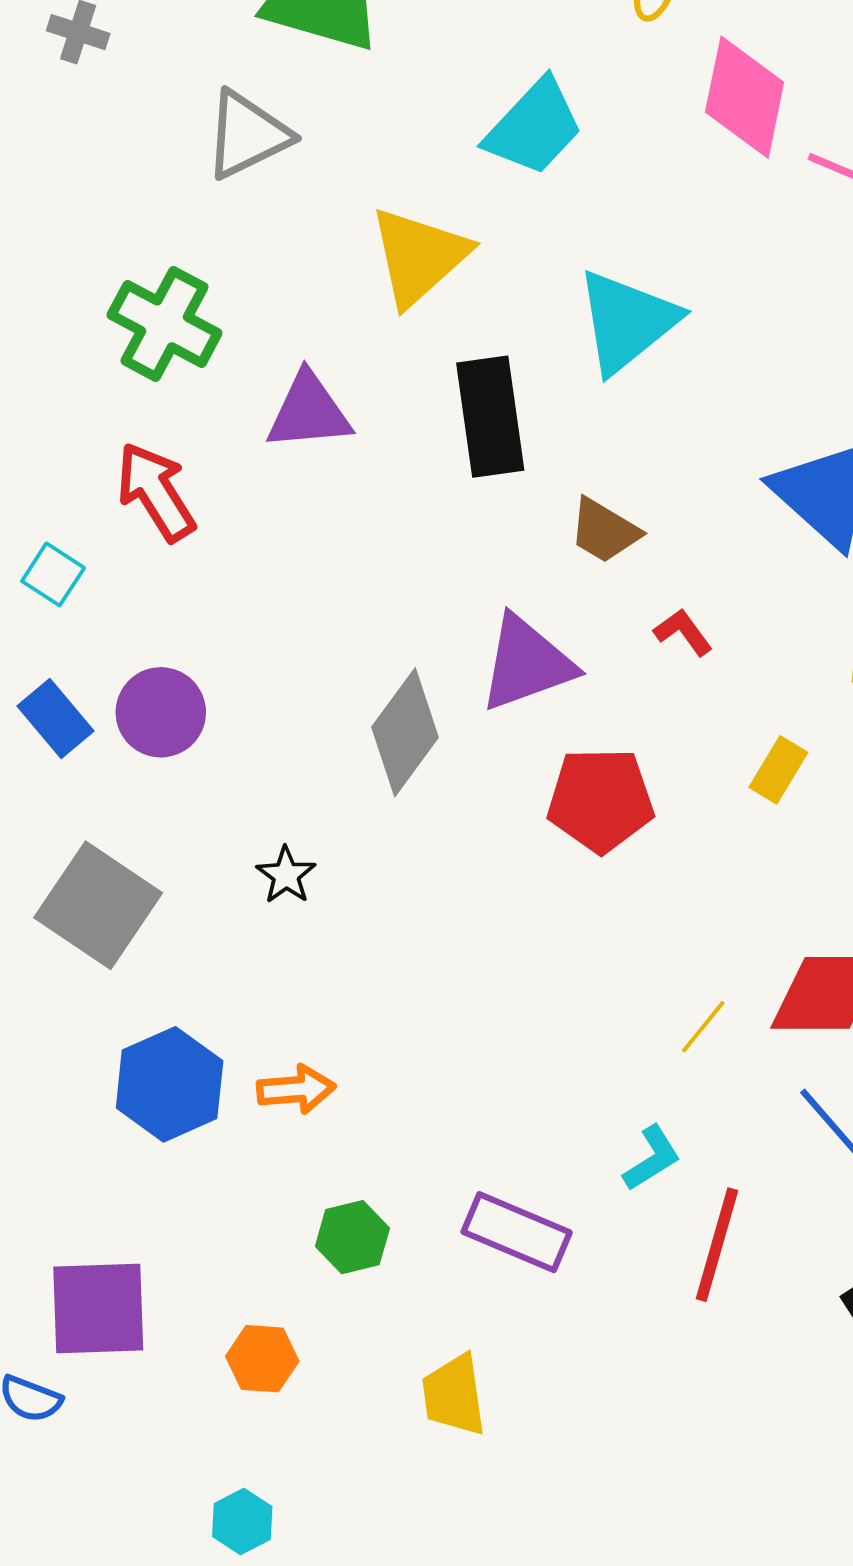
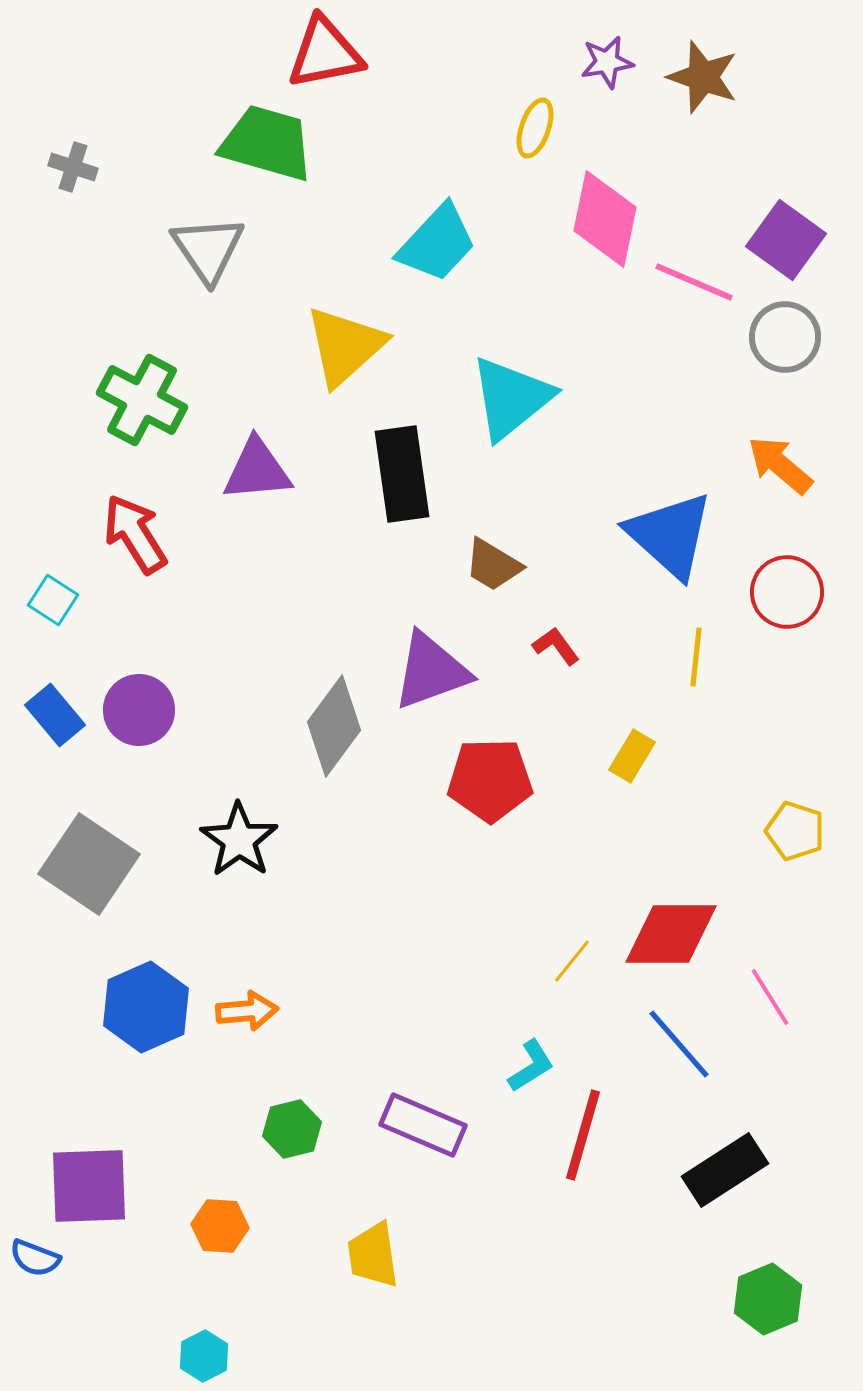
gray triangle: (247, 135) -> (208, 249), turned -38
black star: (286, 875) -> (239, 840), size x1.6

